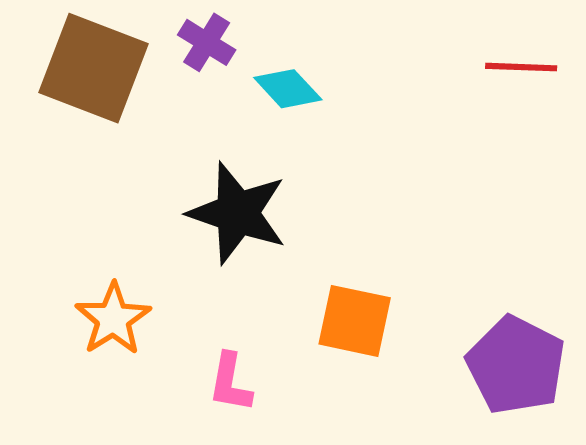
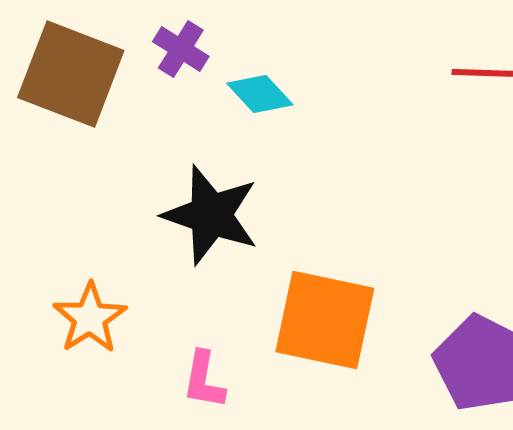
orange square: (355, 321) -> (325, 320), size x1.4

